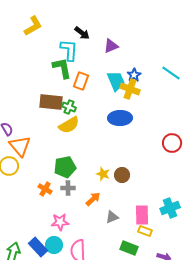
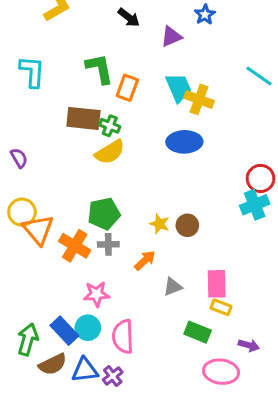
cyan L-shape: (69, 50) -> (32, 72), moved
blue star: (134, 75) -> (205, 15), moved
orange triangle: (20, 146) -> (38, 230), moved
orange cross: (45, 189) -> (75, 246), size x1.5
cyan cross: (170, 208) -> (255, 205), moved

